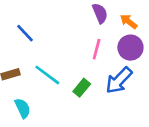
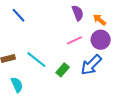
blue line: (25, 33) -> (19, 15), moved
pink line: (97, 49) -> (75, 40), turned 49

